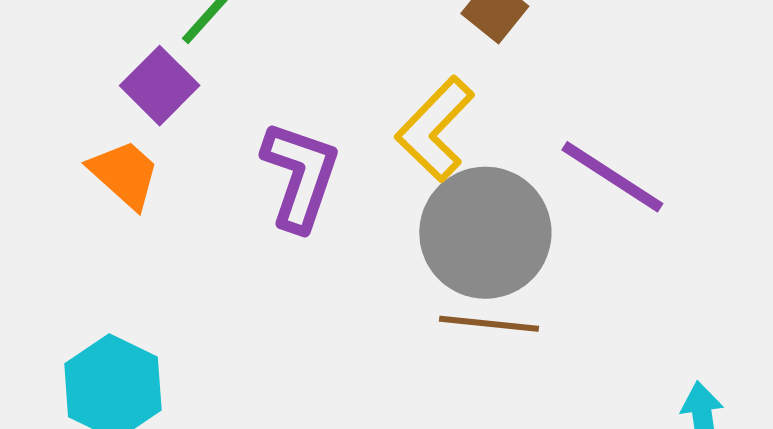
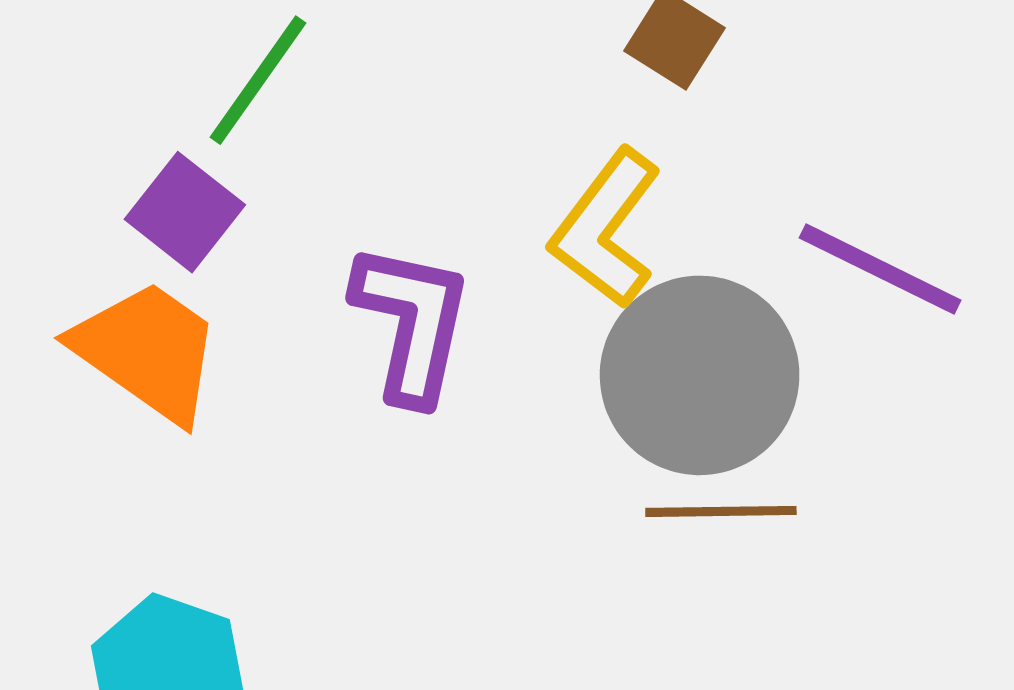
orange trapezoid: (124, 174) -> (147, 351), size x1.4

